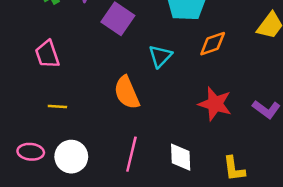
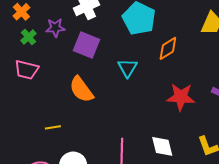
pink trapezoid: (47, 54) -> (27, 70), moved, turned -45
orange semicircle: (127, 93) -> (81, 89), moved

